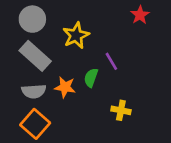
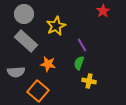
green semicircle: (91, 78) -> (79, 63), moved
gray semicircle: (34, 91) -> (16, 72), moved
orange square: (35, 124) -> (38, 91), moved

